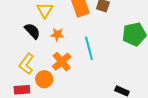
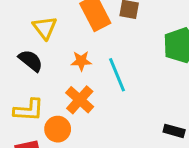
orange star: (57, 35) -> (81, 61), moved
yellow L-shape: (27, 64) -> (29, 110), turned -115

